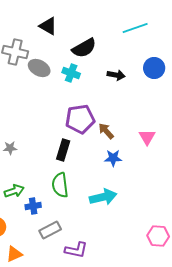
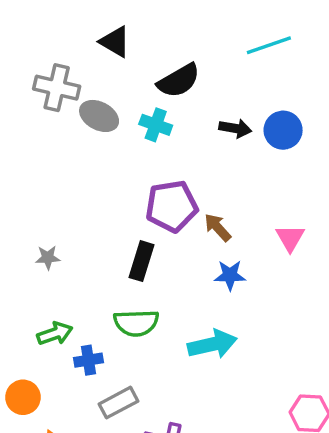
blue circle: (154, 68) -> (283, 130), moved
green semicircle: (60, 185) -> (136, 323), turned -85

